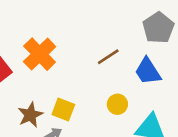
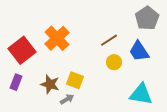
yellow circle: (117, 104) -> (114, 62), moved
brown star: (30, 115) -> (50, 84), turned -30

